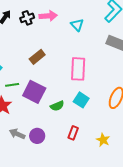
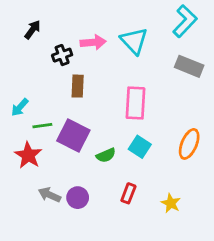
pink arrow: (48, 16) -> (93, 42), moved
black cross: (27, 18) -> (62, 55), moved
cyan triangle: (77, 25) -> (134, 41), size x1.5
brown rectangle: (37, 57) -> (78, 86), turned -49

